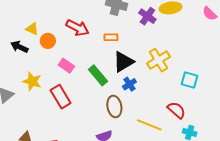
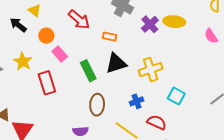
orange circle: (48, 41) -> (46, 36), moved
blue cross: (129, 84) -> (137, 101), moved
red semicircle: (176, 110) -> (157, 122), turned -30

